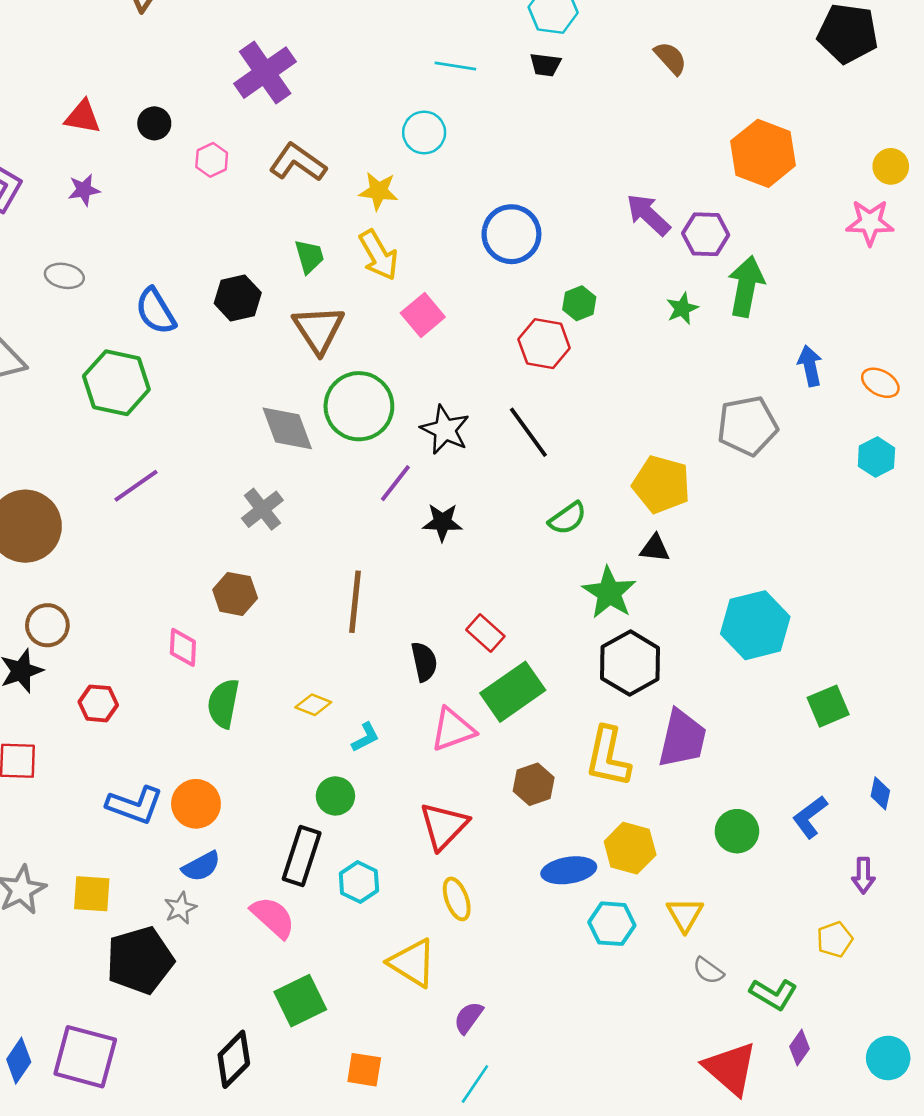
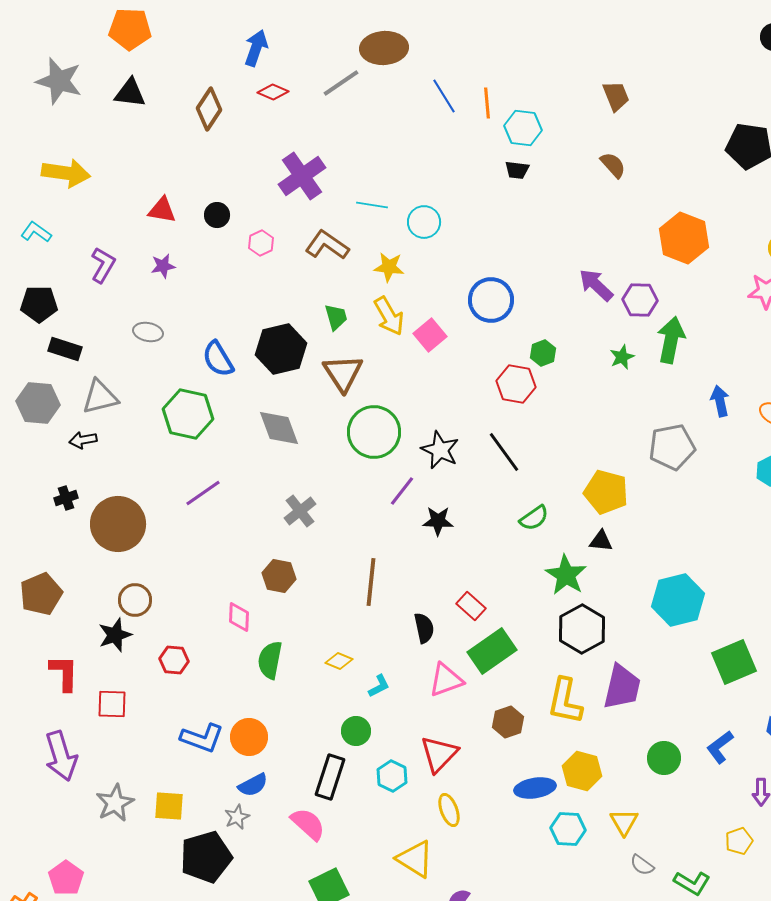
cyan line: (455, 66) -> (372, 205), moved
black hexagon: (238, 298) -> (281, 349), size x1.4
pink square: (423, 315) -> (430, 335), moved
gray diamond: (287, 428) -> (279, 428), moved
green square: (828, 706) -> (734, 662), size x1.4
cyan hexagon: (359, 882) -> (392, 776), moved

